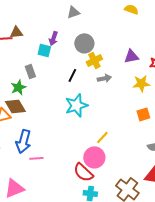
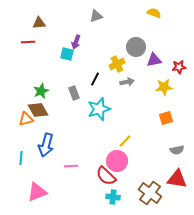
brown triangle: (16, 32) -> (39, 23), moved
gray circle: (84, 43) -> (136, 47), moved
gray rectangle: (30, 71) -> (74, 93), moved
pink line: (36, 158) -> (71, 166), moved

